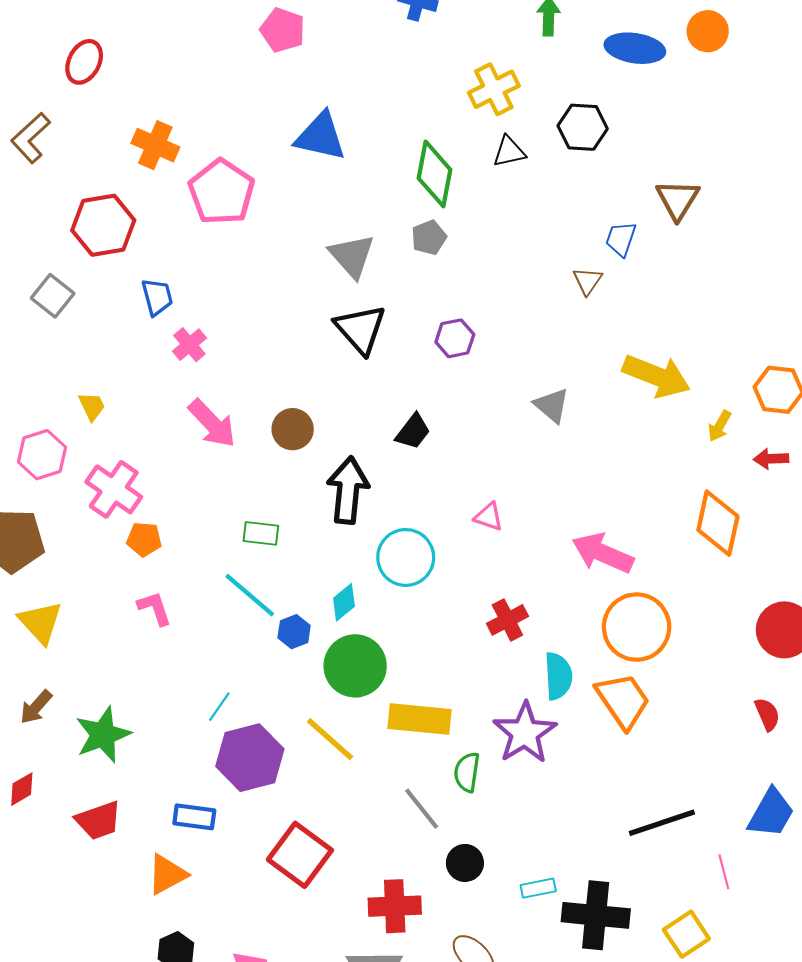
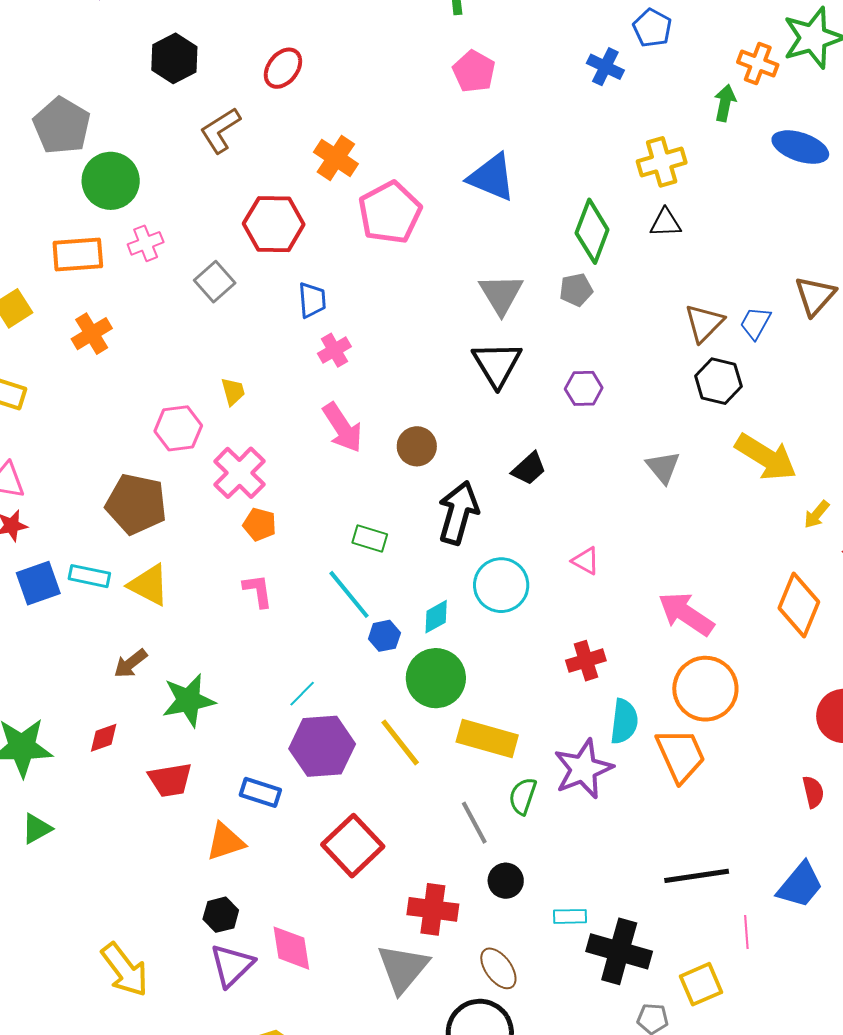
black hexagon: (583, 127) -> (718, 381), moved
brown triangle: (588, 281) -> (704, 323), moved, size x1.4
yellow triangle: (40, 622) -> (149, 585), turned -30

